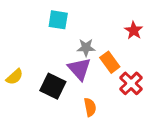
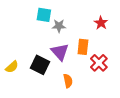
gray star: (86, 48) -> (59, 26), moved
orange rectangle: (110, 62) -> (83, 47), turned 42
yellow semicircle: (15, 77) -> (12, 67), moved

